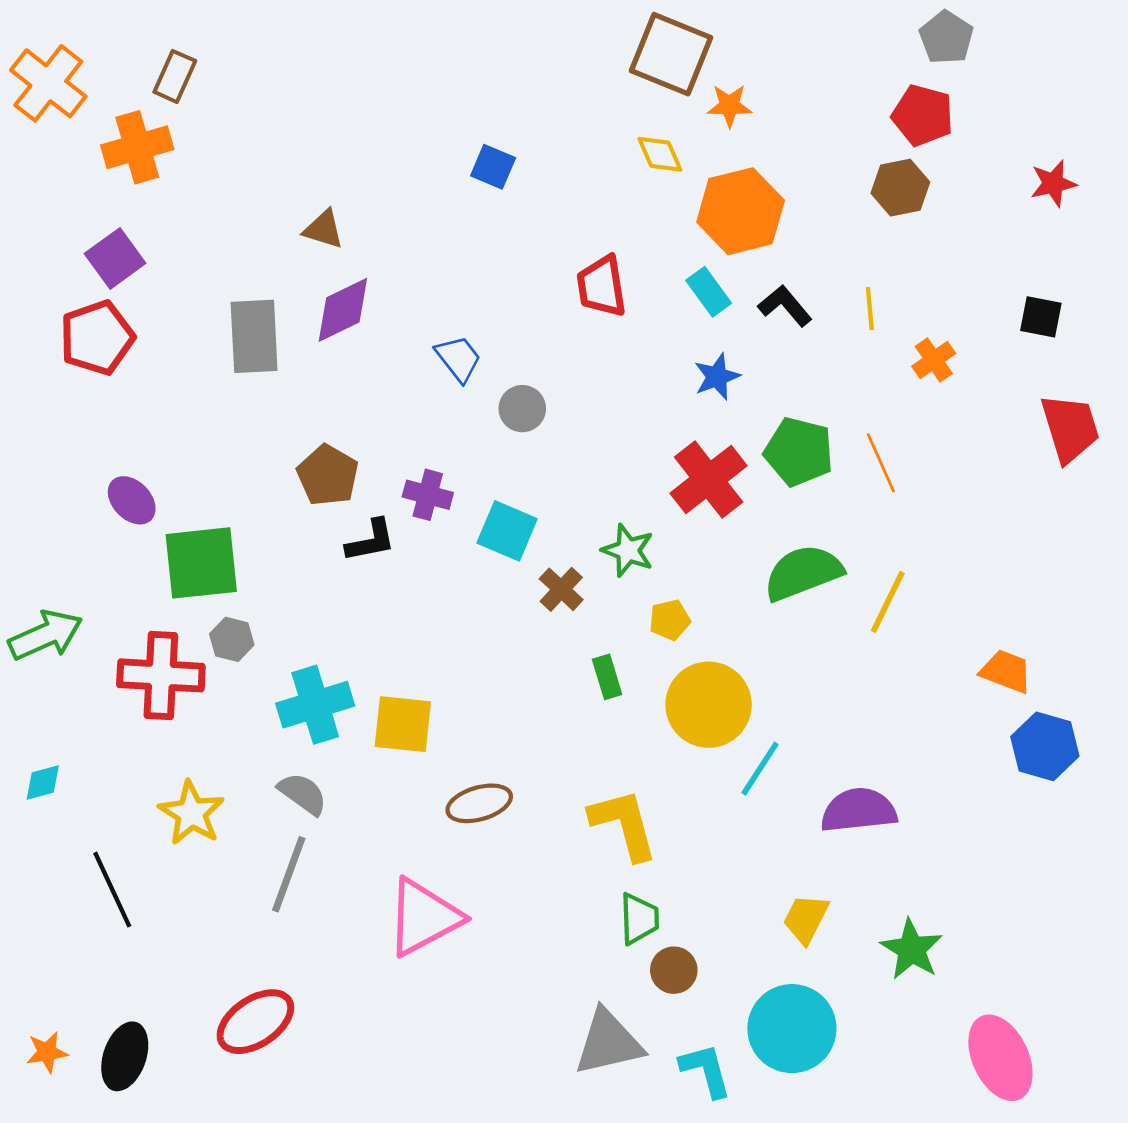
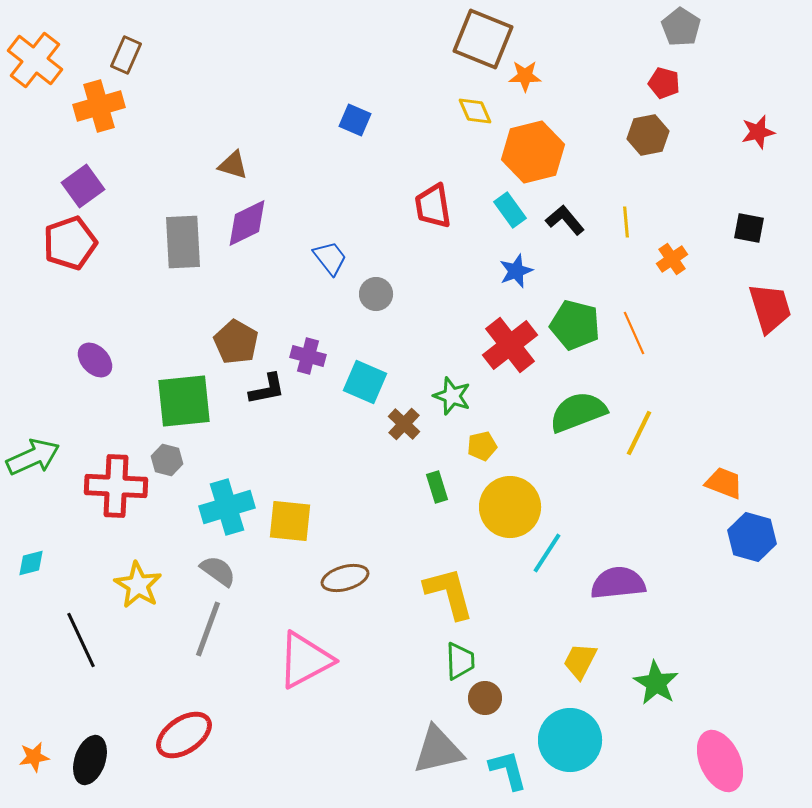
red pentagon: (923, 115) -> (664, 83), size x0.7
green square: (201, 563) -> (184, 401), moved

